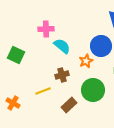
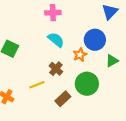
pink cross: (46, 29) -> (53, 13), moved
brown cross: (62, 75) -> (56, 69), turned -32

